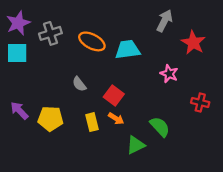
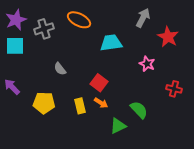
orange ellipse: (92, 41) -> (79, 20), moved
gray semicircle: (79, 84) -> (60, 69), moved
purple arrow: (19, 111) -> (12, 87), moved

